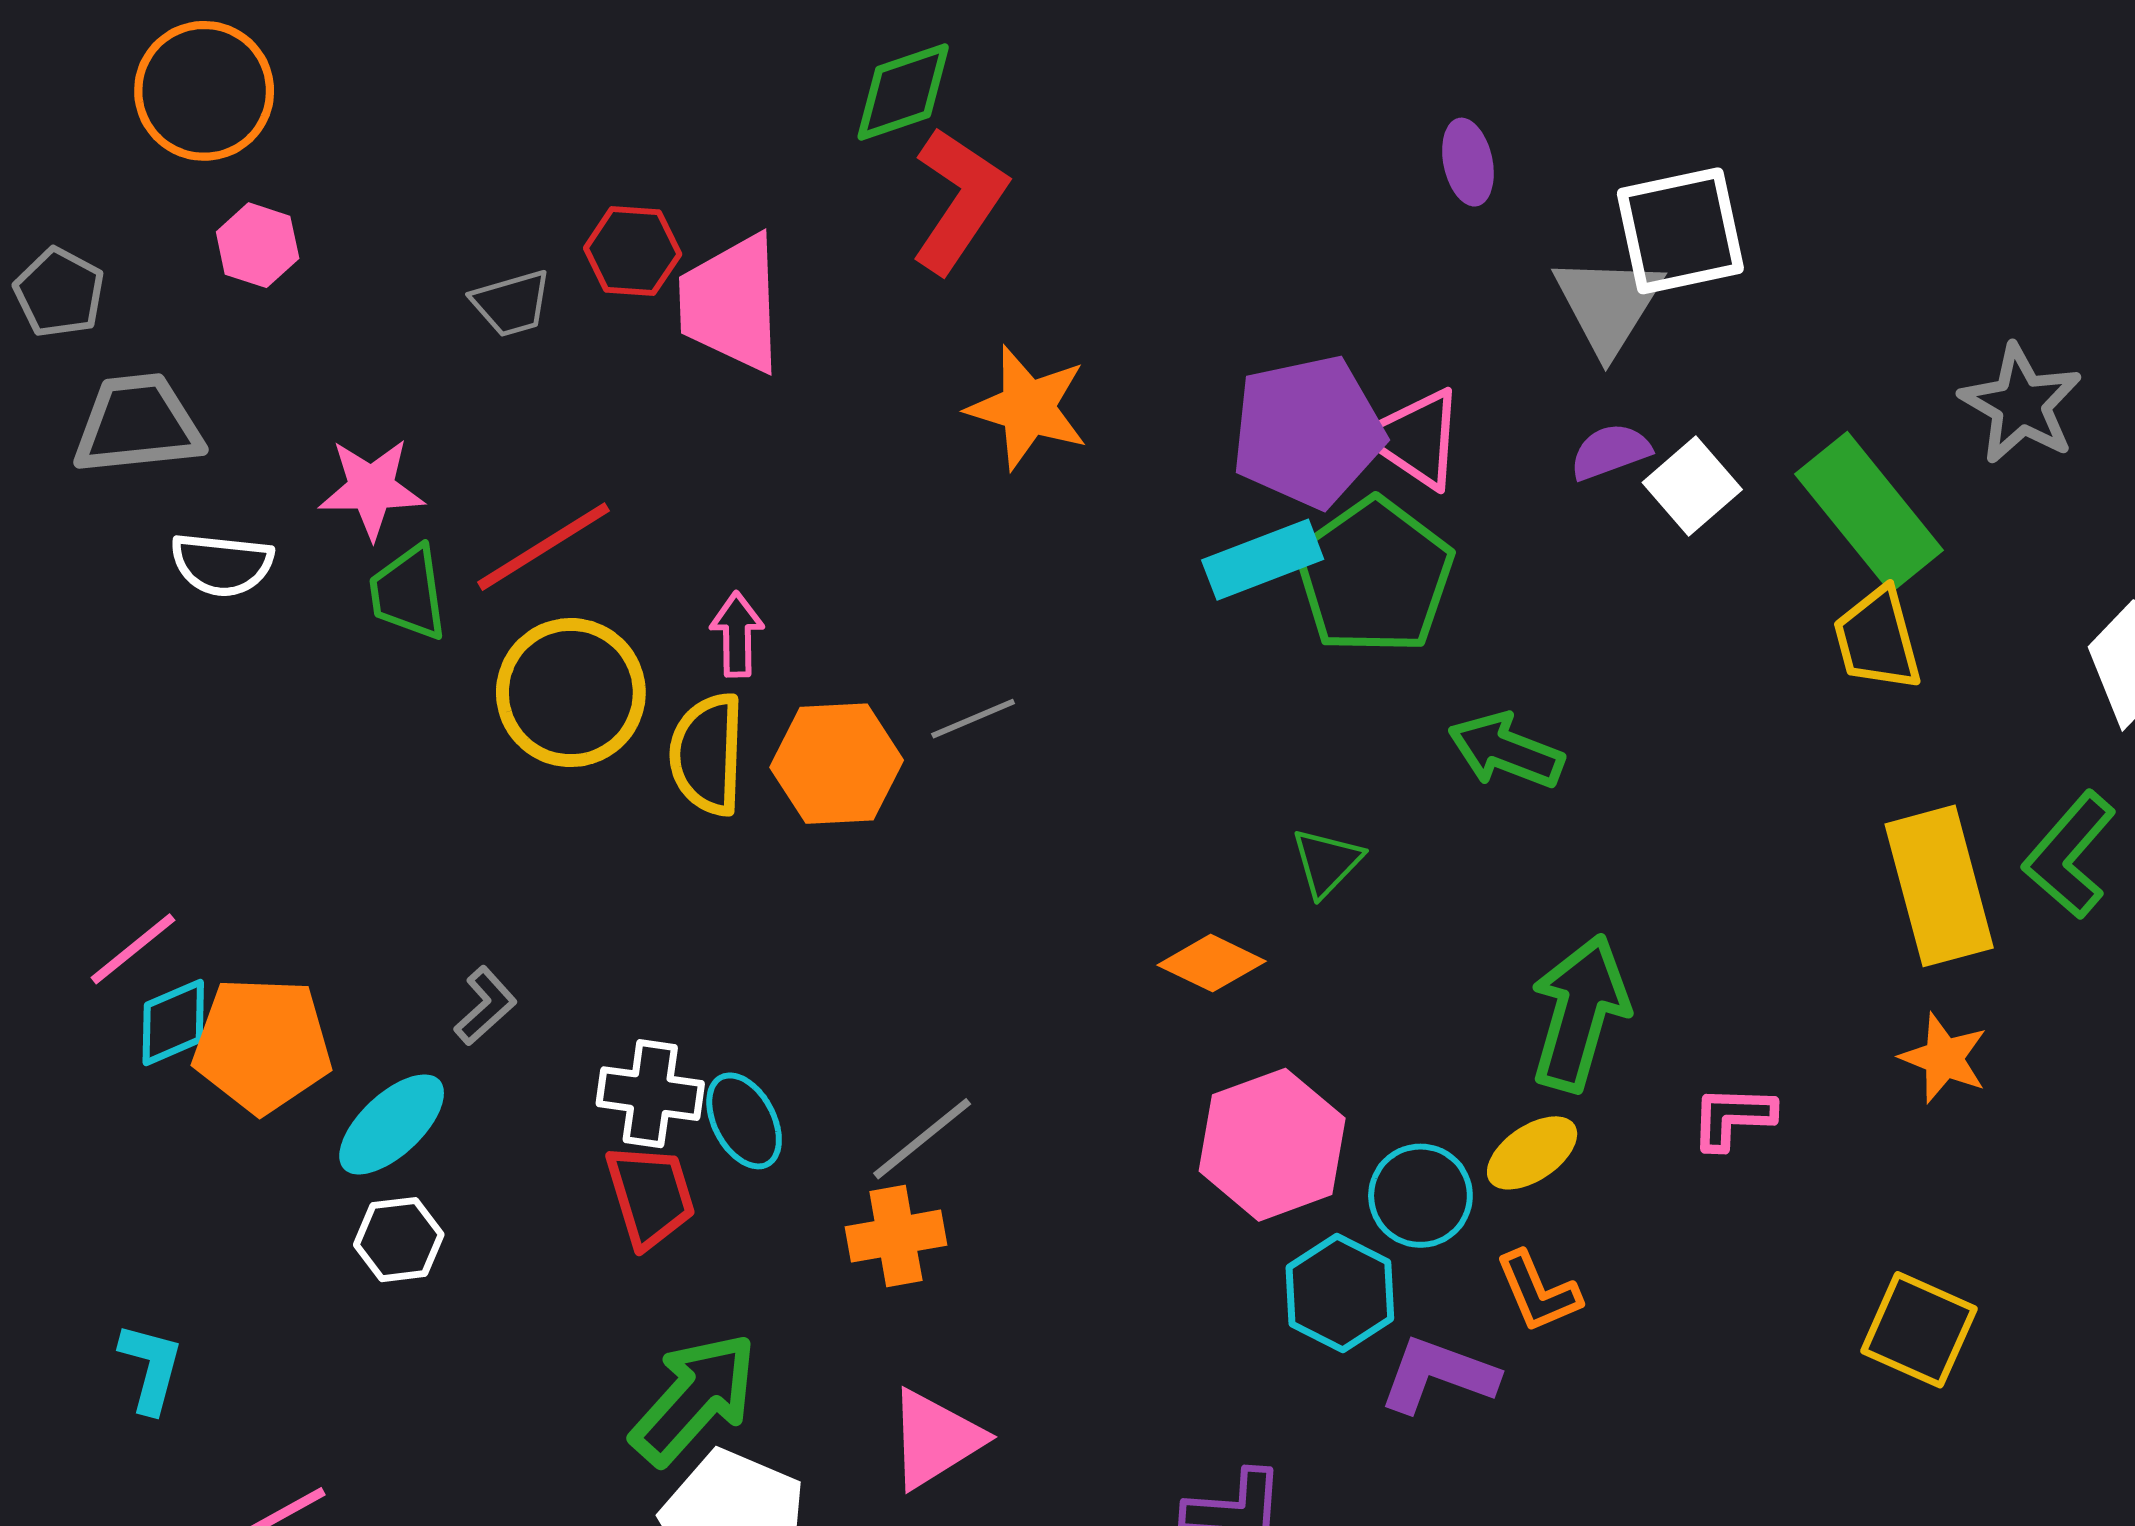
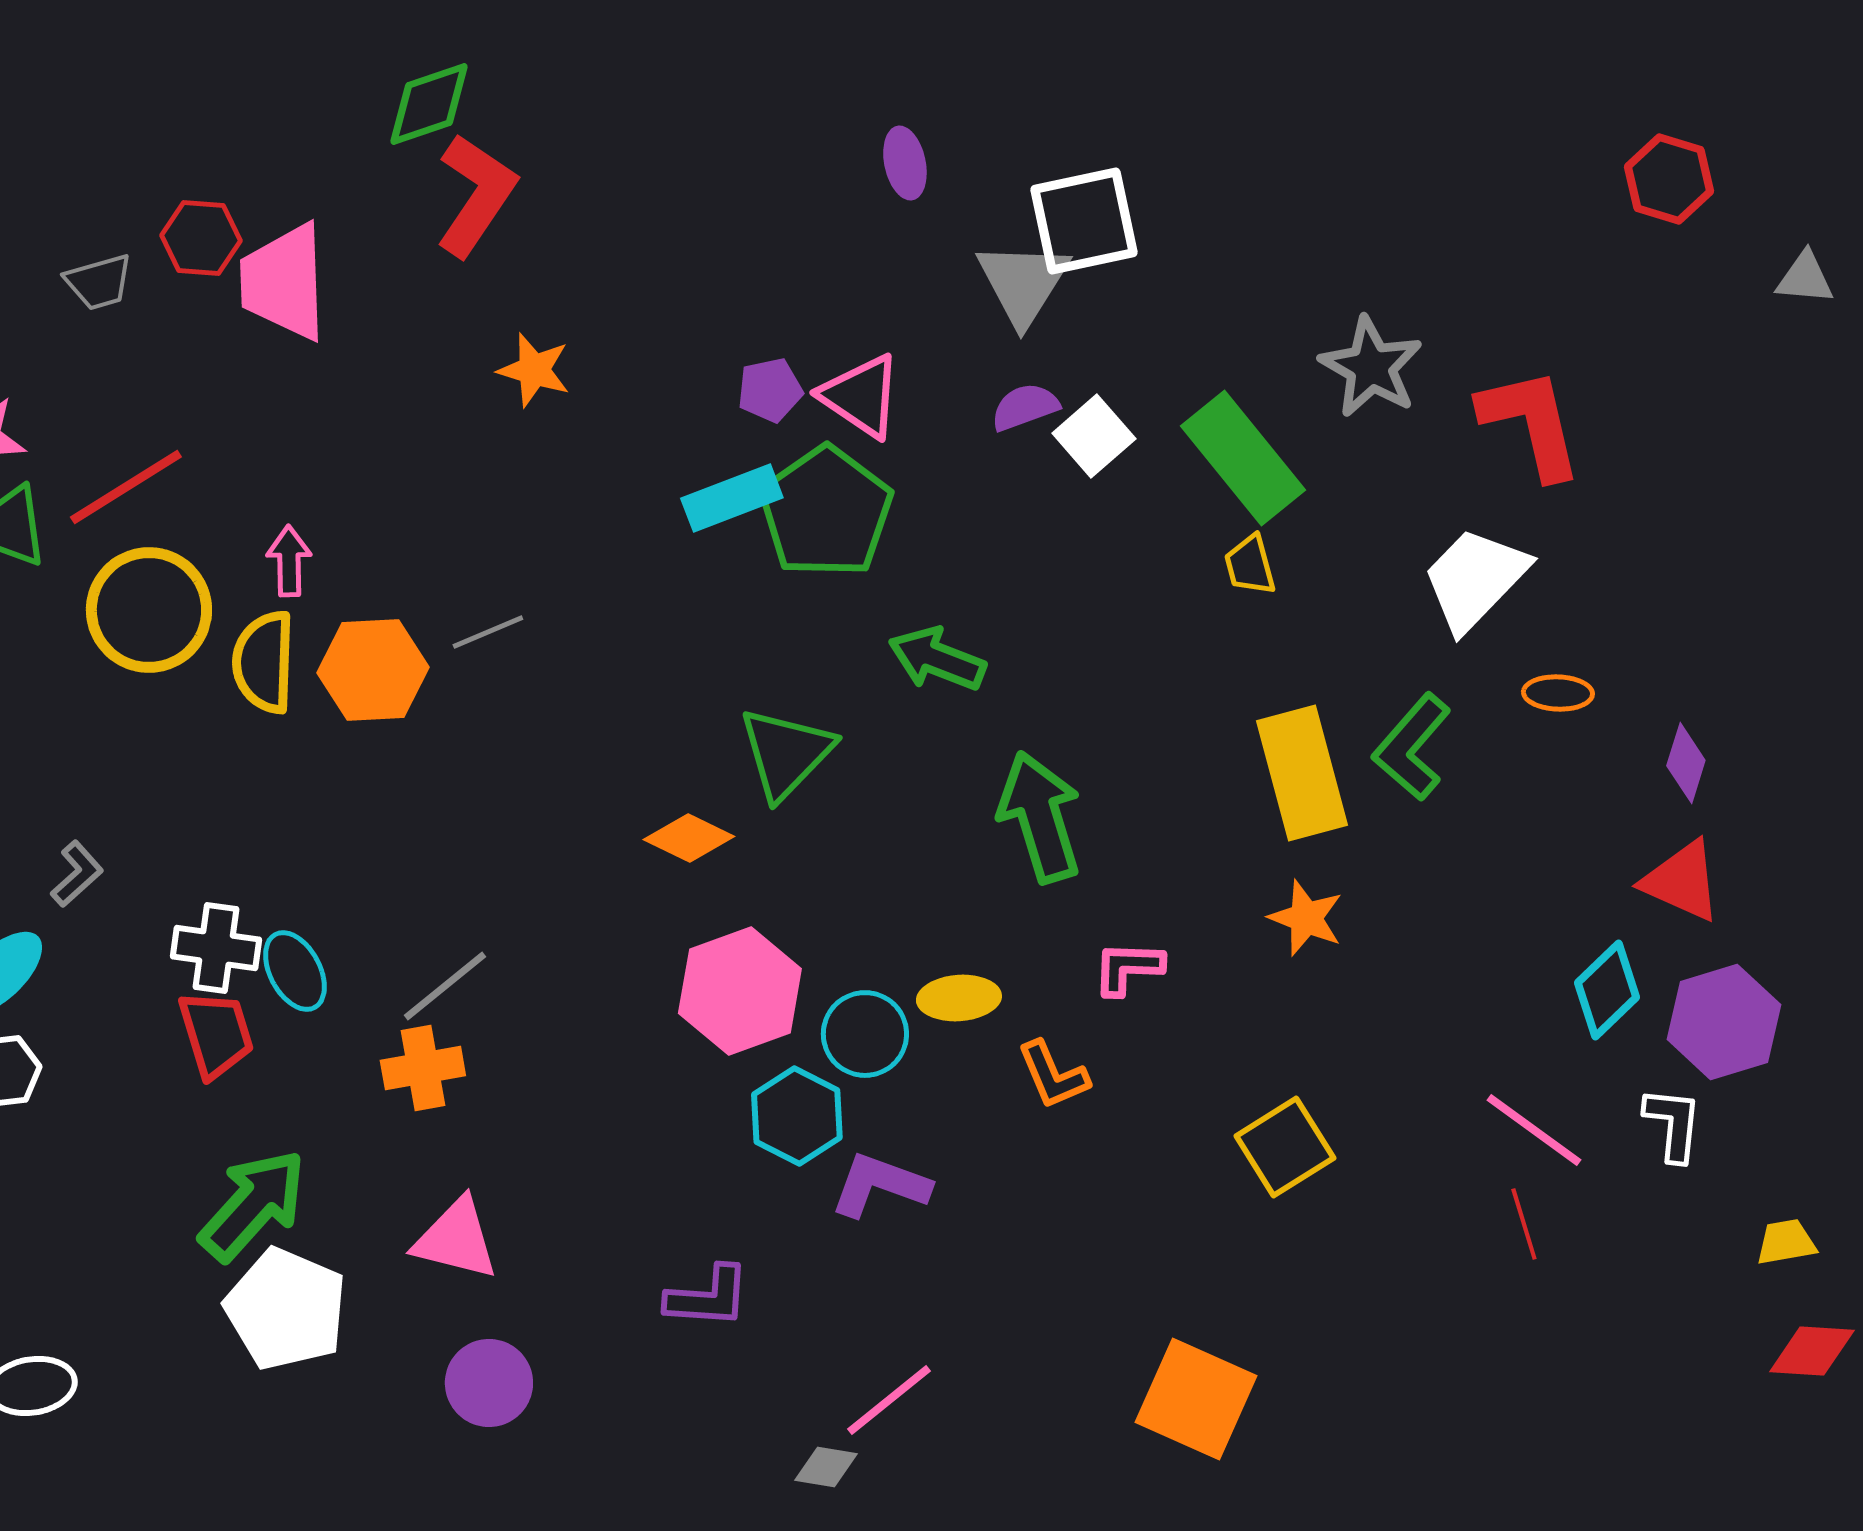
orange star: (1028, 408) -> (534, 370), size x0.7
purple pentagon: (1308, 431) -> (770, 390), size x0.5
yellow trapezoid: (1877, 639) -> (1250, 565), size x0.7
green triangle: (1327, 862) -> (786, 753), size x1.6
green arrow: (1580, 1013) -> (1040, 817), moved, turned -33
yellow ellipse: (1532, 1153) -> (959, 998), turned 30
orange L-shape: (1538, 1292) -> (1053, 1075), moved
yellow square: (1919, 1330) -> (1285, 1147), turned 34
pink triangle: (935, 1439) -> (456, 1239), turned 46

